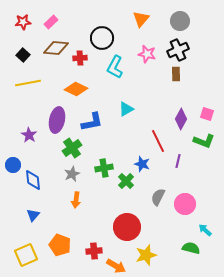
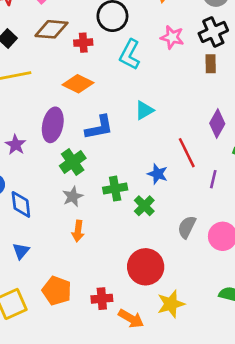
blue star: (142, 164) -> (158, 174), moved

